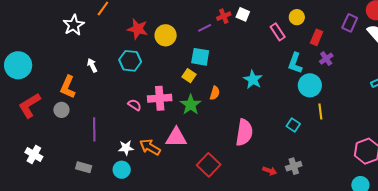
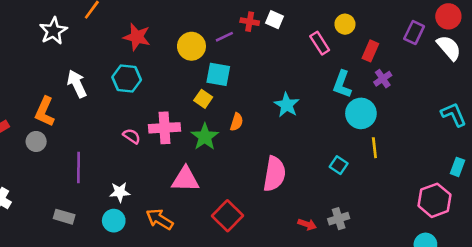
red cross: (224, 16) -> (250, 22), turned 32
yellow circle: (166, 35) -> (191, 46), moved
white arrow: (92, 65) -> (77, 84), size x1.5
orange arrow: (150, 147) -> (160, 219), moved

